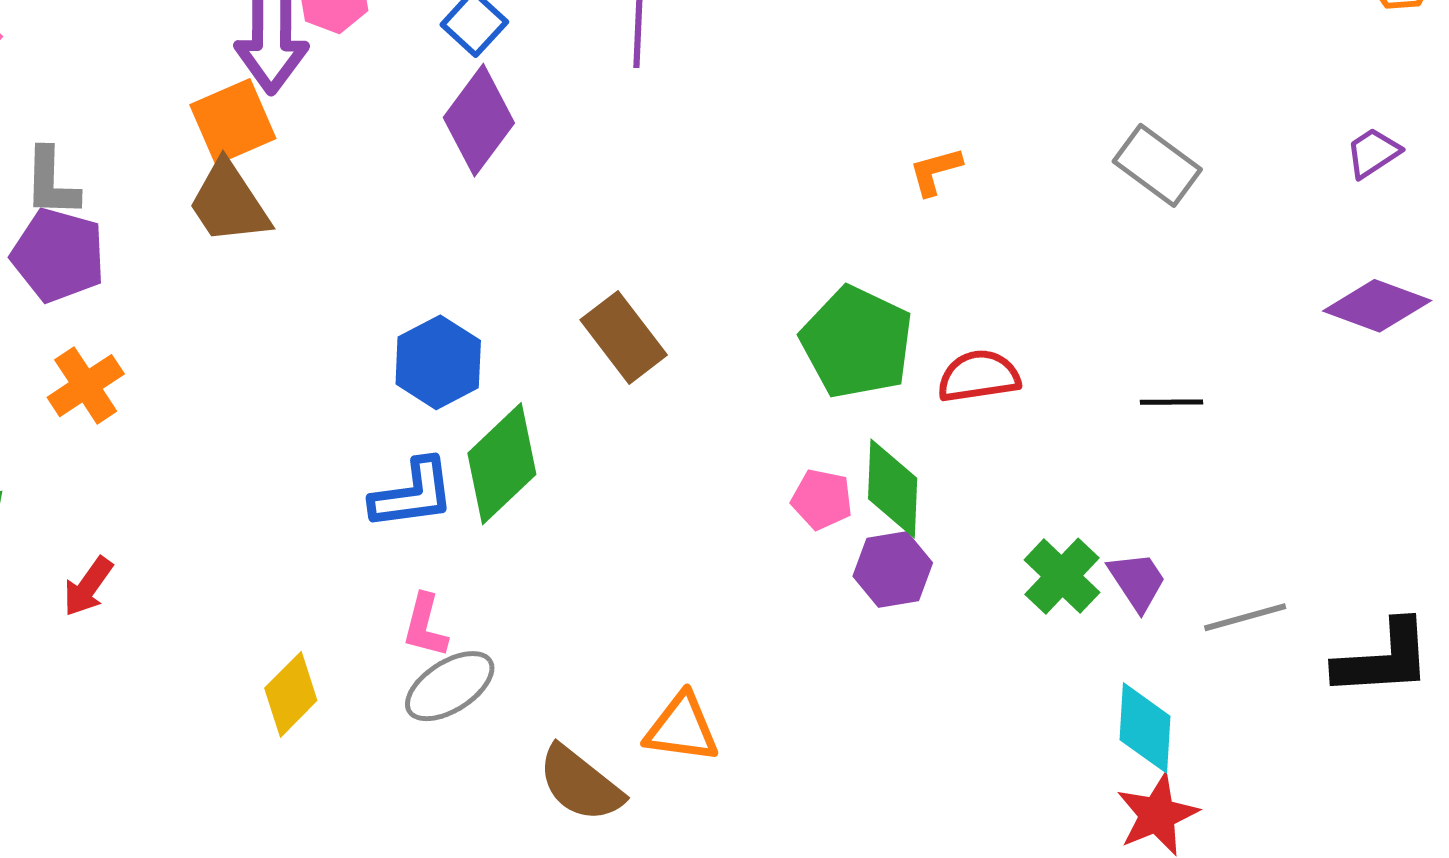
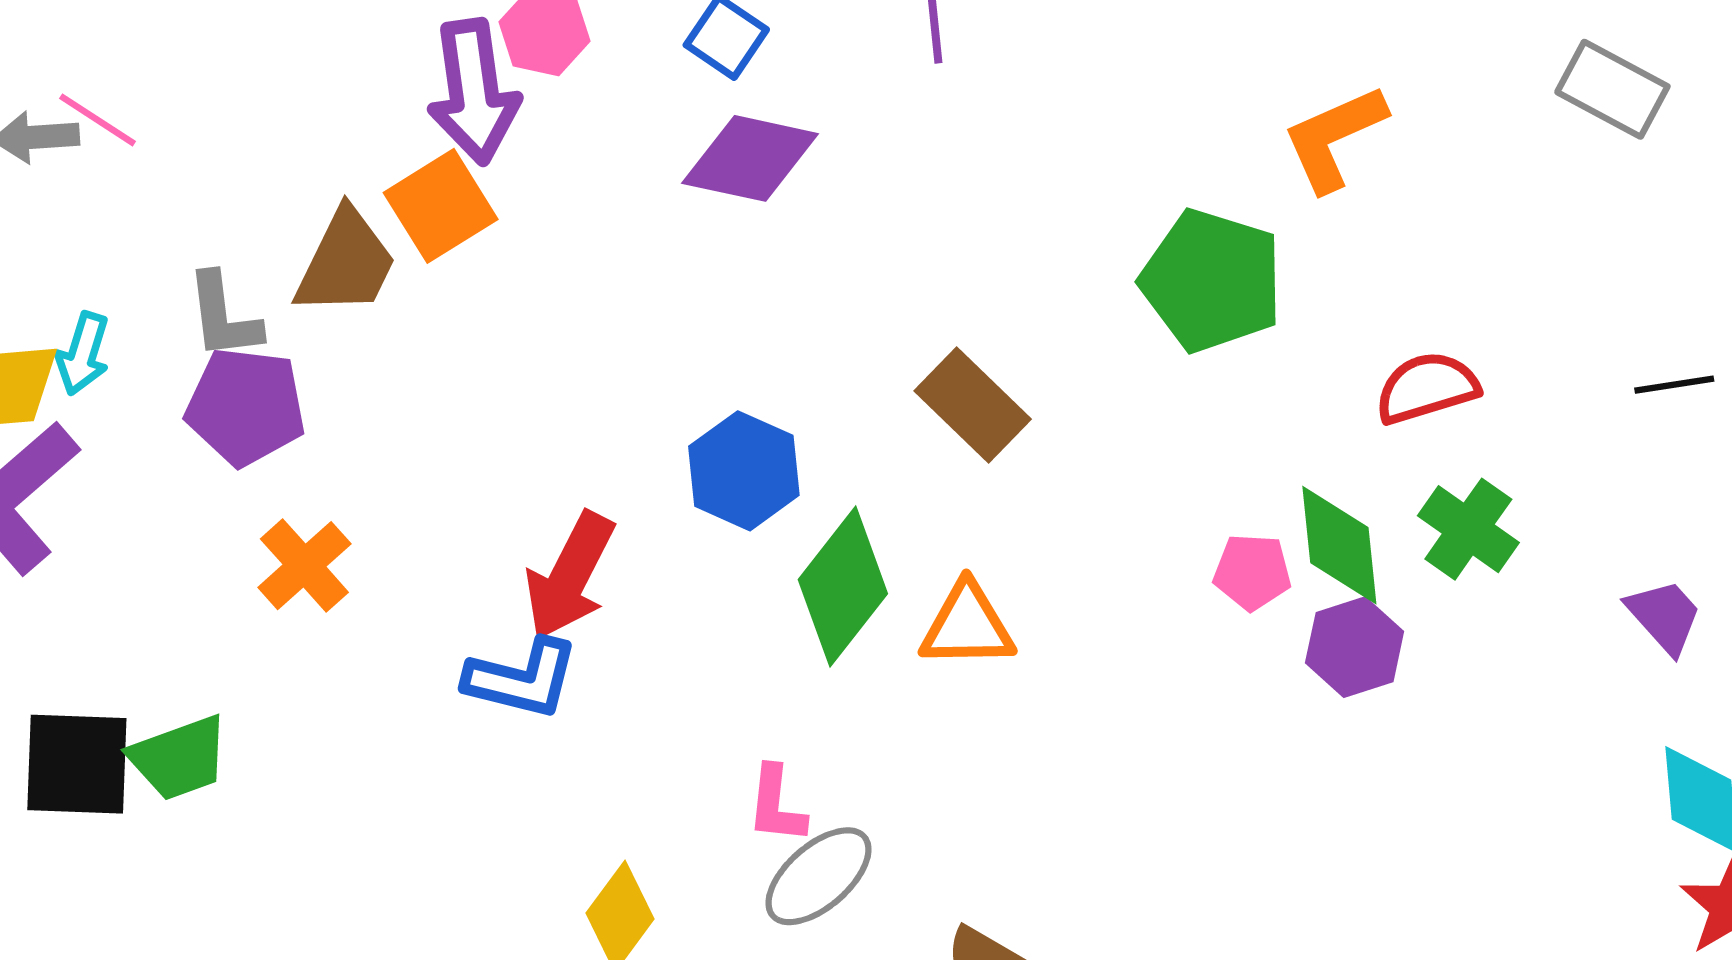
purple diamond: (479, 120) -> (750, 158), turned 74
orange L-shape: (935, 171) -> (1334, 138), size x1.6
brown trapezoid: (229, 203) -> (346, 263), moved, turned -112
green pentagon: (857, 342) -> (1212, 281), moved
blue L-shape: (413, 494) -> (522, 679), moved, turned 30
green cross: (1062, 576) -> (1468, 529), moved
red arrow: (88, 587) -> (570, 576), moved, size x1.6
orange triangle: (682, 728) -> (967, 626), moved

